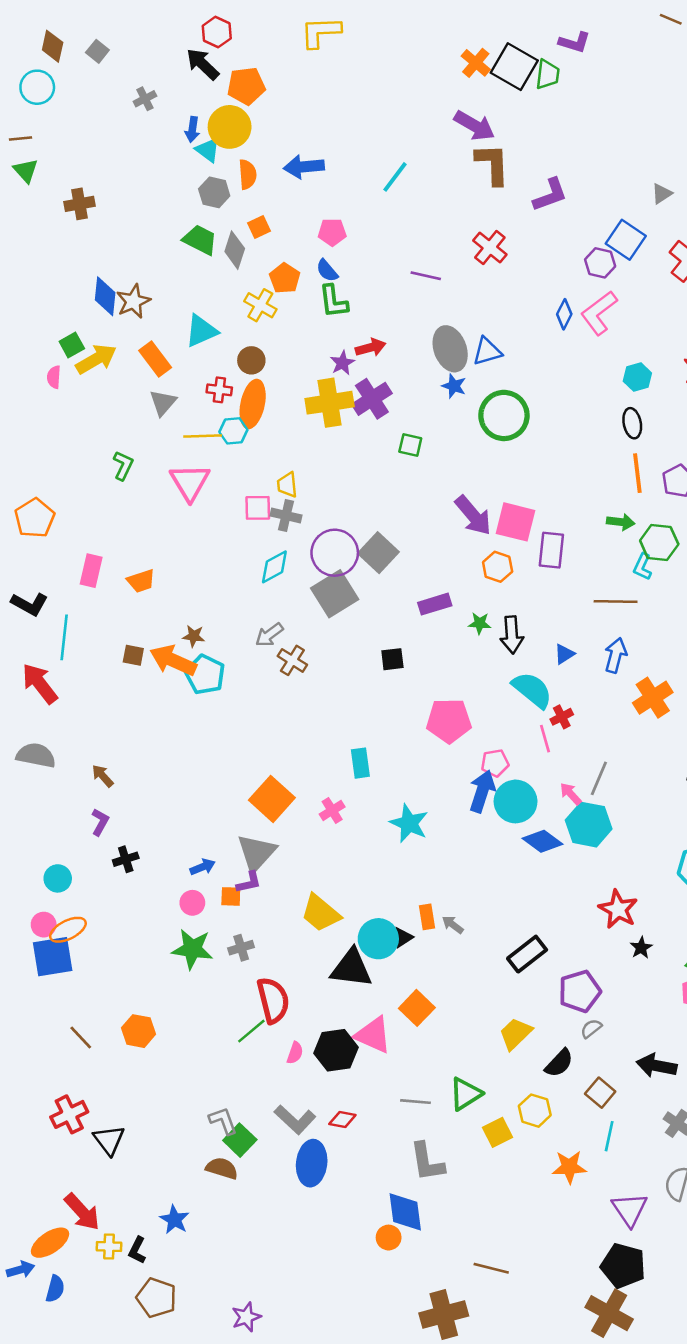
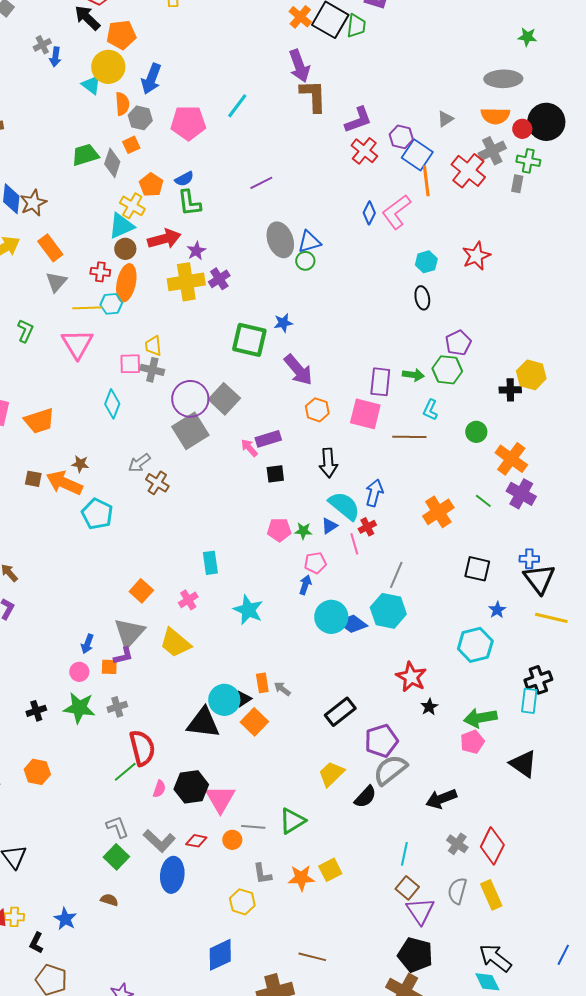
purple arrow: (474, 126) -> (299, 66), turned 40
blue arrow: (192, 130) -> (55, 57), moved
blue arrow: (304, 167) -> (151, 79), moved, turned -64
gray hexagon: (214, 192) -> (140, 118), moved
pink pentagon: (332, 232) -> (188, 123), moved, size x1.6
green trapezoid: (200, 240) -> (85, 155), turned -44
red cross: (490, 247) -> (364, 151), moved
purple hexagon: (600, 263) -> (401, 137), moved
blue semicircle: (327, 271) -> (184, 179), turned -78
purple line: (426, 276) -> (261, 183), turned -40
cyan triangle: (201, 331) -> (121, 226), moved
red arrow: (371, 348) -> (164, 239), moved, size x1.4
blue star: (454, 386) -> (283, 323), moved, turned -30
purple cross: (372, 399) -> (219, 279), size x0.7
green circle: (504, 415) -> (305, 261), moved, size x0.5
green square: (410, 445) -> (249, 340), moved, size x1.8
orange line: (637, 473) -> (426, 181), moved
pink square: (516, 522) -> (365, 414), moved
green hexagon: (659, 542) -> (447, 370), moved
purple rectangle: (551, 550) -> (380, 382), moved
cyan diamond: (274, 567) -> (112, 404), moved, turned -40
orange trapezoid: (141, 581) -> (39, 421), size x1.4
green star: (480, 623) -> (303, 531), moved
blue triangle: (564, 654) -> (329, 526), moved
blue arrow: (616, 655) -> (374, 493), moved
black square: (392, 659) -> (275, 474), moved
cyan pentagon: (205, 675) -> (97, 514), moved
pink pentagon: (449, 721) -> (279, 530), size x0.7
blue arrow: (482, 791) -> (305, 585), size x0.6
pink arrow: (571, 794) -> (249, 448), moved
orange square: (272, 799) -> (141, 591), size x0.7
cyan circle: (516, 801) -> (331, 617), moved
black cross: (126, 859) -> (36, 711), moved
blue arrow: (203, 867) -> (87, 644), turned 132
yellow trapezoid: (321, 913) -> (175, 643), moved
orange square: (417, 1008) -> (254, 722), moved
gray semicircle: (591, 1028) -> (390, 770), size x2.0
pink triangle: (373, 1035) -> (220, 799), moved, turned 36
black arrow: (657, 1066) -> (441, 799), turned -32
brown square: (600, 1093) -> (407, 888), moved
yellow hexagon: (535, 1111) -> (242, 902), moved
gray L-shape: (223, 1121) -> (117, 827), moved
yellow square: (498, 1132) -> (330, 870), moved
gray L-shape: (427, 1162) -> (262, 874), size x0.7
orange star: (569, 1167) -> (301, 878), moved
brown semicircle: (222, 1168) -> (109, 900), moved, size x0.7
blue diamond: (405, 1212) -> (220, 955), moved, turned 72
orange circle: (389, 1238) -> (232, 840), moved
yellow cross: (109, 1246) -> (14, 917), moved

